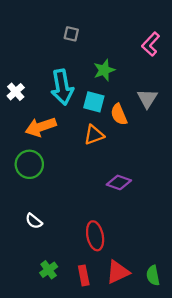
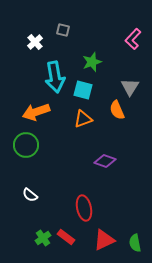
white cross: (16, 92) -> (35, 42), moved
orange semicircle: (119, 114) -> (117, 110), moved
red rectangle: (84, 275) -> (66, 237), moved, turned -42

